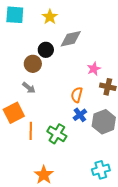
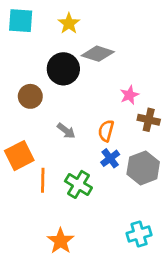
gray diamond: (71, 39) -> (98, 54), turned 30
black circle: (46, 50) -> (63, 69), size x1.5
brown circle: (33, 64) -> (30, 96), moved
gray arrow: (29, 88) -> (66, 131), moved

